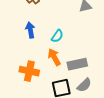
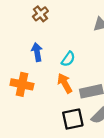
orange cross: (29, 71) -> (22, 84), moved

